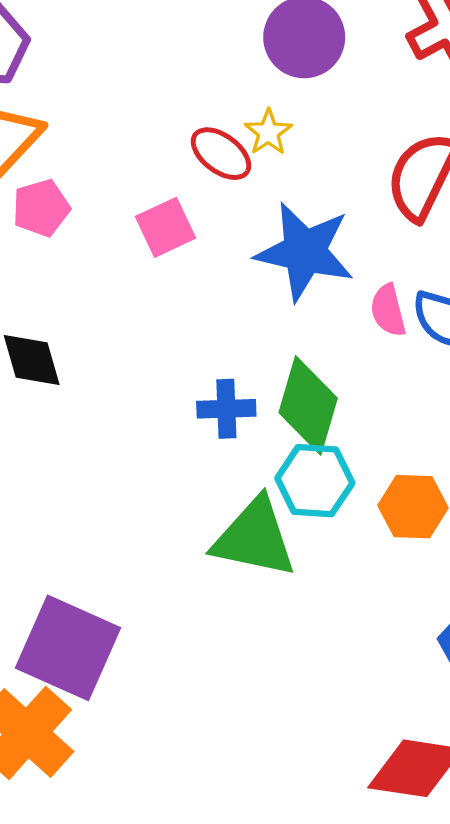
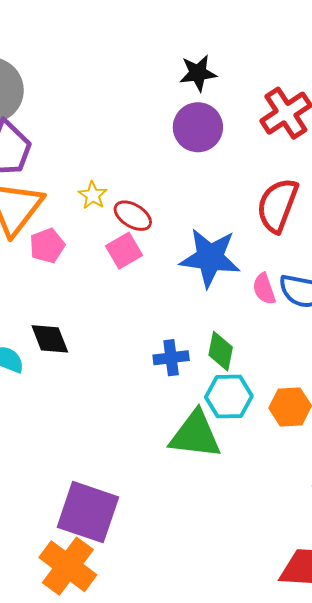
yellow star: (268, 132) -> (93, 195), moved
red ellipse: (221, 154) -> (133, 216), moved
green diamond: (308, 405) -> (221, 351), size x0.7

